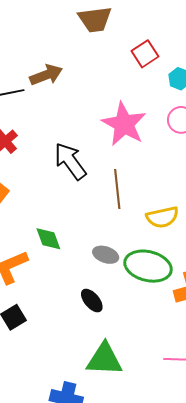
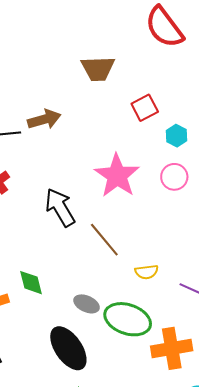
brown line: (117, 189) -> (104, 240), turned -39
yellow semicircle: (162, 217) -> (147, 272), size x0.7
black ellipse: (92, 301) -> (68, 348), size x1.8

